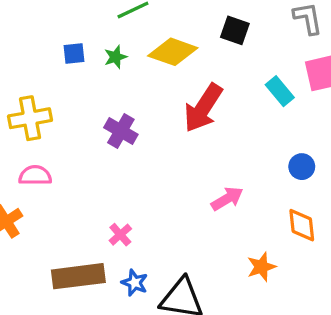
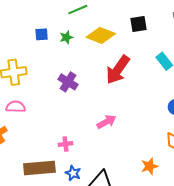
black square: (235, 30) -> (138, 24), turned -30
pink arrow: (227, 199) -> (106, 122), moved
pink cross: (120, 235) -> (66, 144), turned 32

